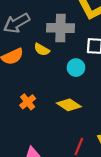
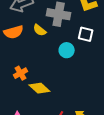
yellow diamond: (69, 105) -> (39, 88), moved

